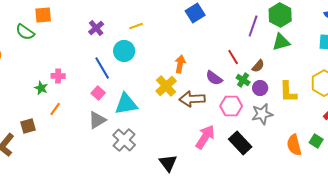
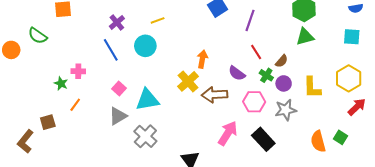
purple line: (253, 26) -> (250, 20), moved
green semicircle: (25, 32) -> (38, 36), moved
blue line: (102, 68) -> (111, 50), moved

